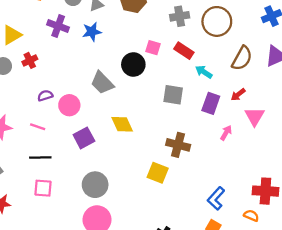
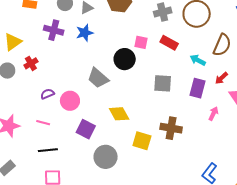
cyan arrow: (204, 72) -> (198, 60), moved
purple square: (84, 138) -> (86, 129), turned -30
yellow square: (158, 173) -> (142, 141), moved
gray circle: (95, 185) -> (106, 157), moved

